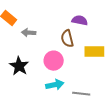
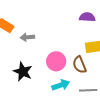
purple semicircle: (80, 20) -> (87, 17), moved
brown semicircle: (67, 39) -> (79, 65), moved

